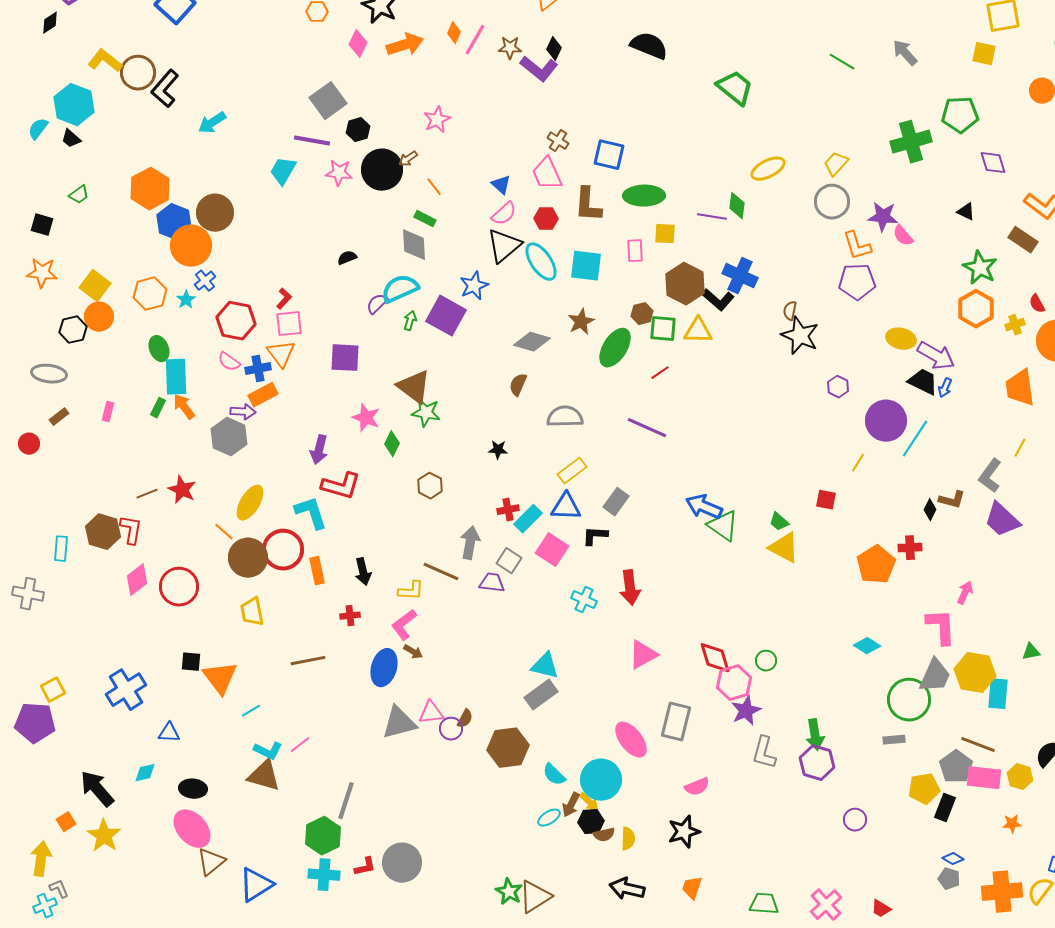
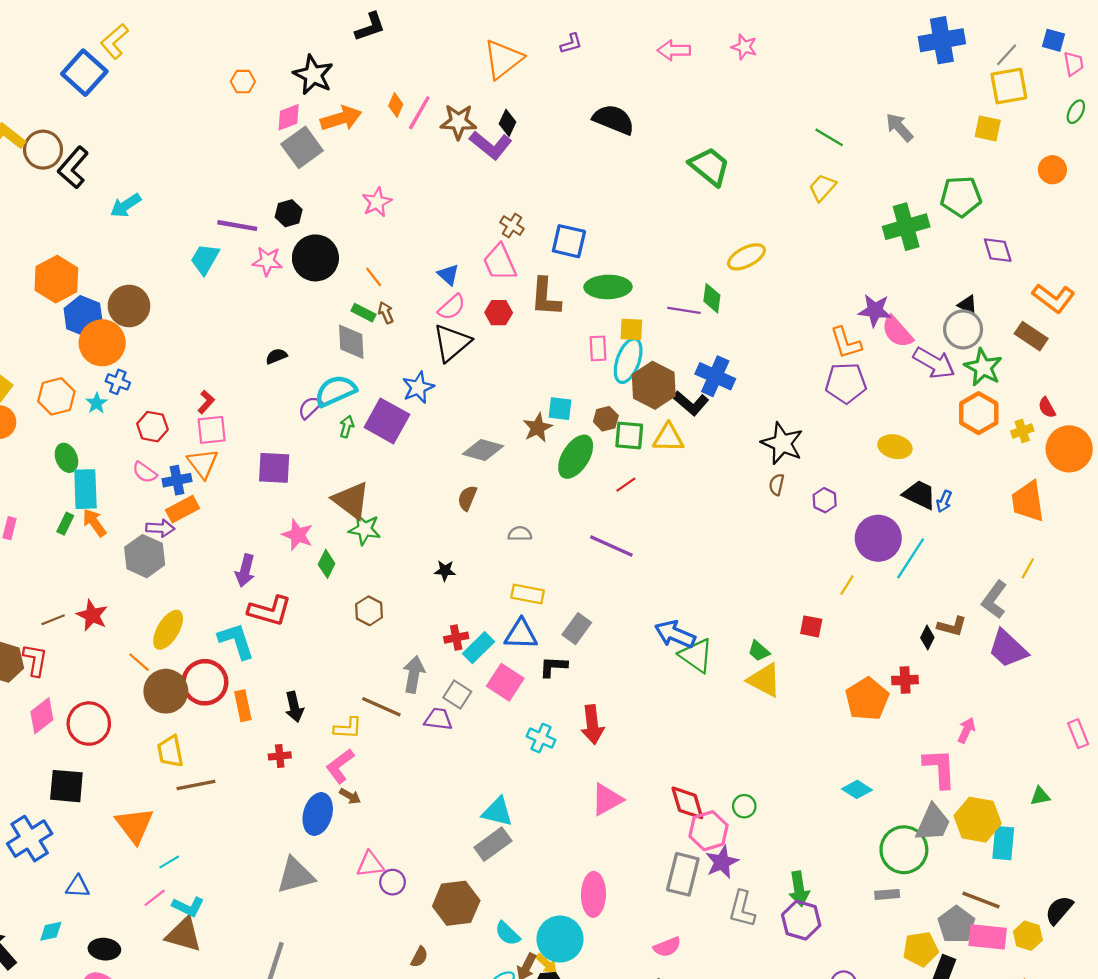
pink diamond: (358, 44) -> (289, 117), turned 44
brown star: (510, 48) -> (458, 122), size x1.4
gray square: (328, 101) -> (302, 147), moved
brown arrow: (408, 159) -> (386, 313), moved, turned 102
yellow trapezoid: (836, 164) -> (822, 188), moved
gray circle: (832, 202) -> (963, 329), moved
pink semicircle: (903, 236) -> (897, 332), size x1.4
cyan ellipse: (541, 262) -> (628, 361), moved, turned 54
cyan square: (586, 266) -> (560, 409), moved, size x0.7
blue cross: (205, 281) -> (118, 382), turned -30
brown semicircle: (790, 311) -> (777, 485), moved
red hexagon: (236, 321) -> (152, 427), size x0.7
purple arrow: (936, 356) -> (934, 363), moved
gray semicircle: (565, 417) -> (520, 534), size x0.6
yellow rectangle: (572, 471) -> (528, 594), turned 48
brown line: (308, 661) -> (196, 785), moved
black square: (191, 662) -> (66, 786), moved, size x1.6
brown semicircle: (465, 719) -> (419, 957), moved
gray rectangle: (676, 722) -> (683, 874), moved
gray triangle: (399, 723) -> (295, 875), moved
pink ellipse: (631, 740) -> (593, 894), turned 39
pink line: (300, 745) -> (155, 898), moved

